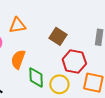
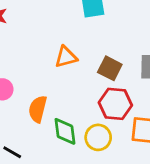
orange triangle: (17, 25) -> (66, 57), moved
brown square: (58, 36) -> (110, 68), moved

